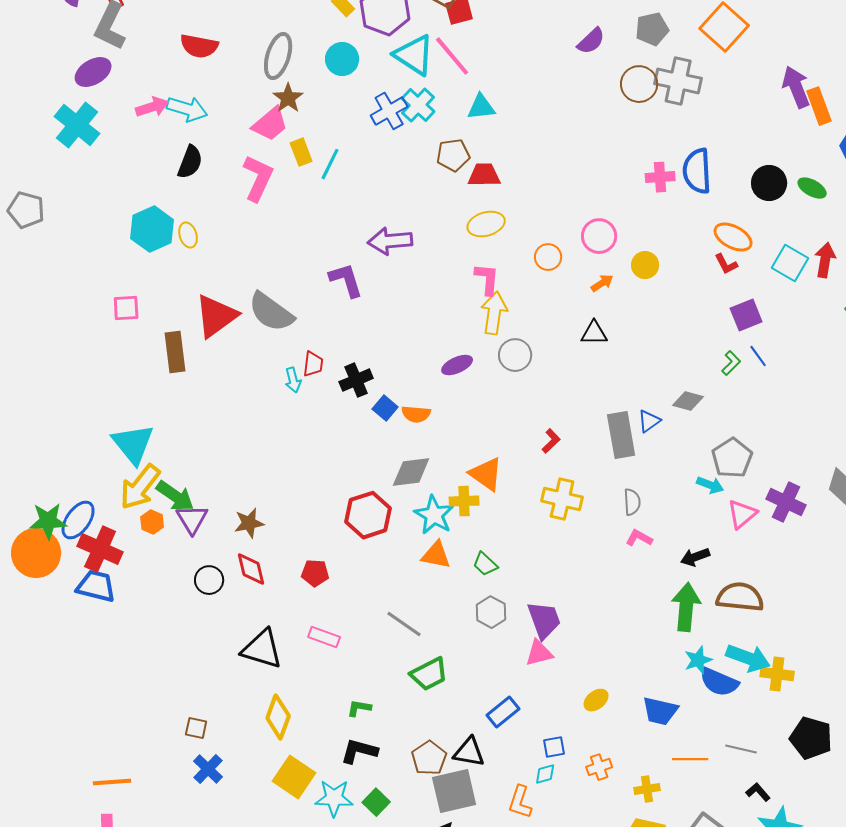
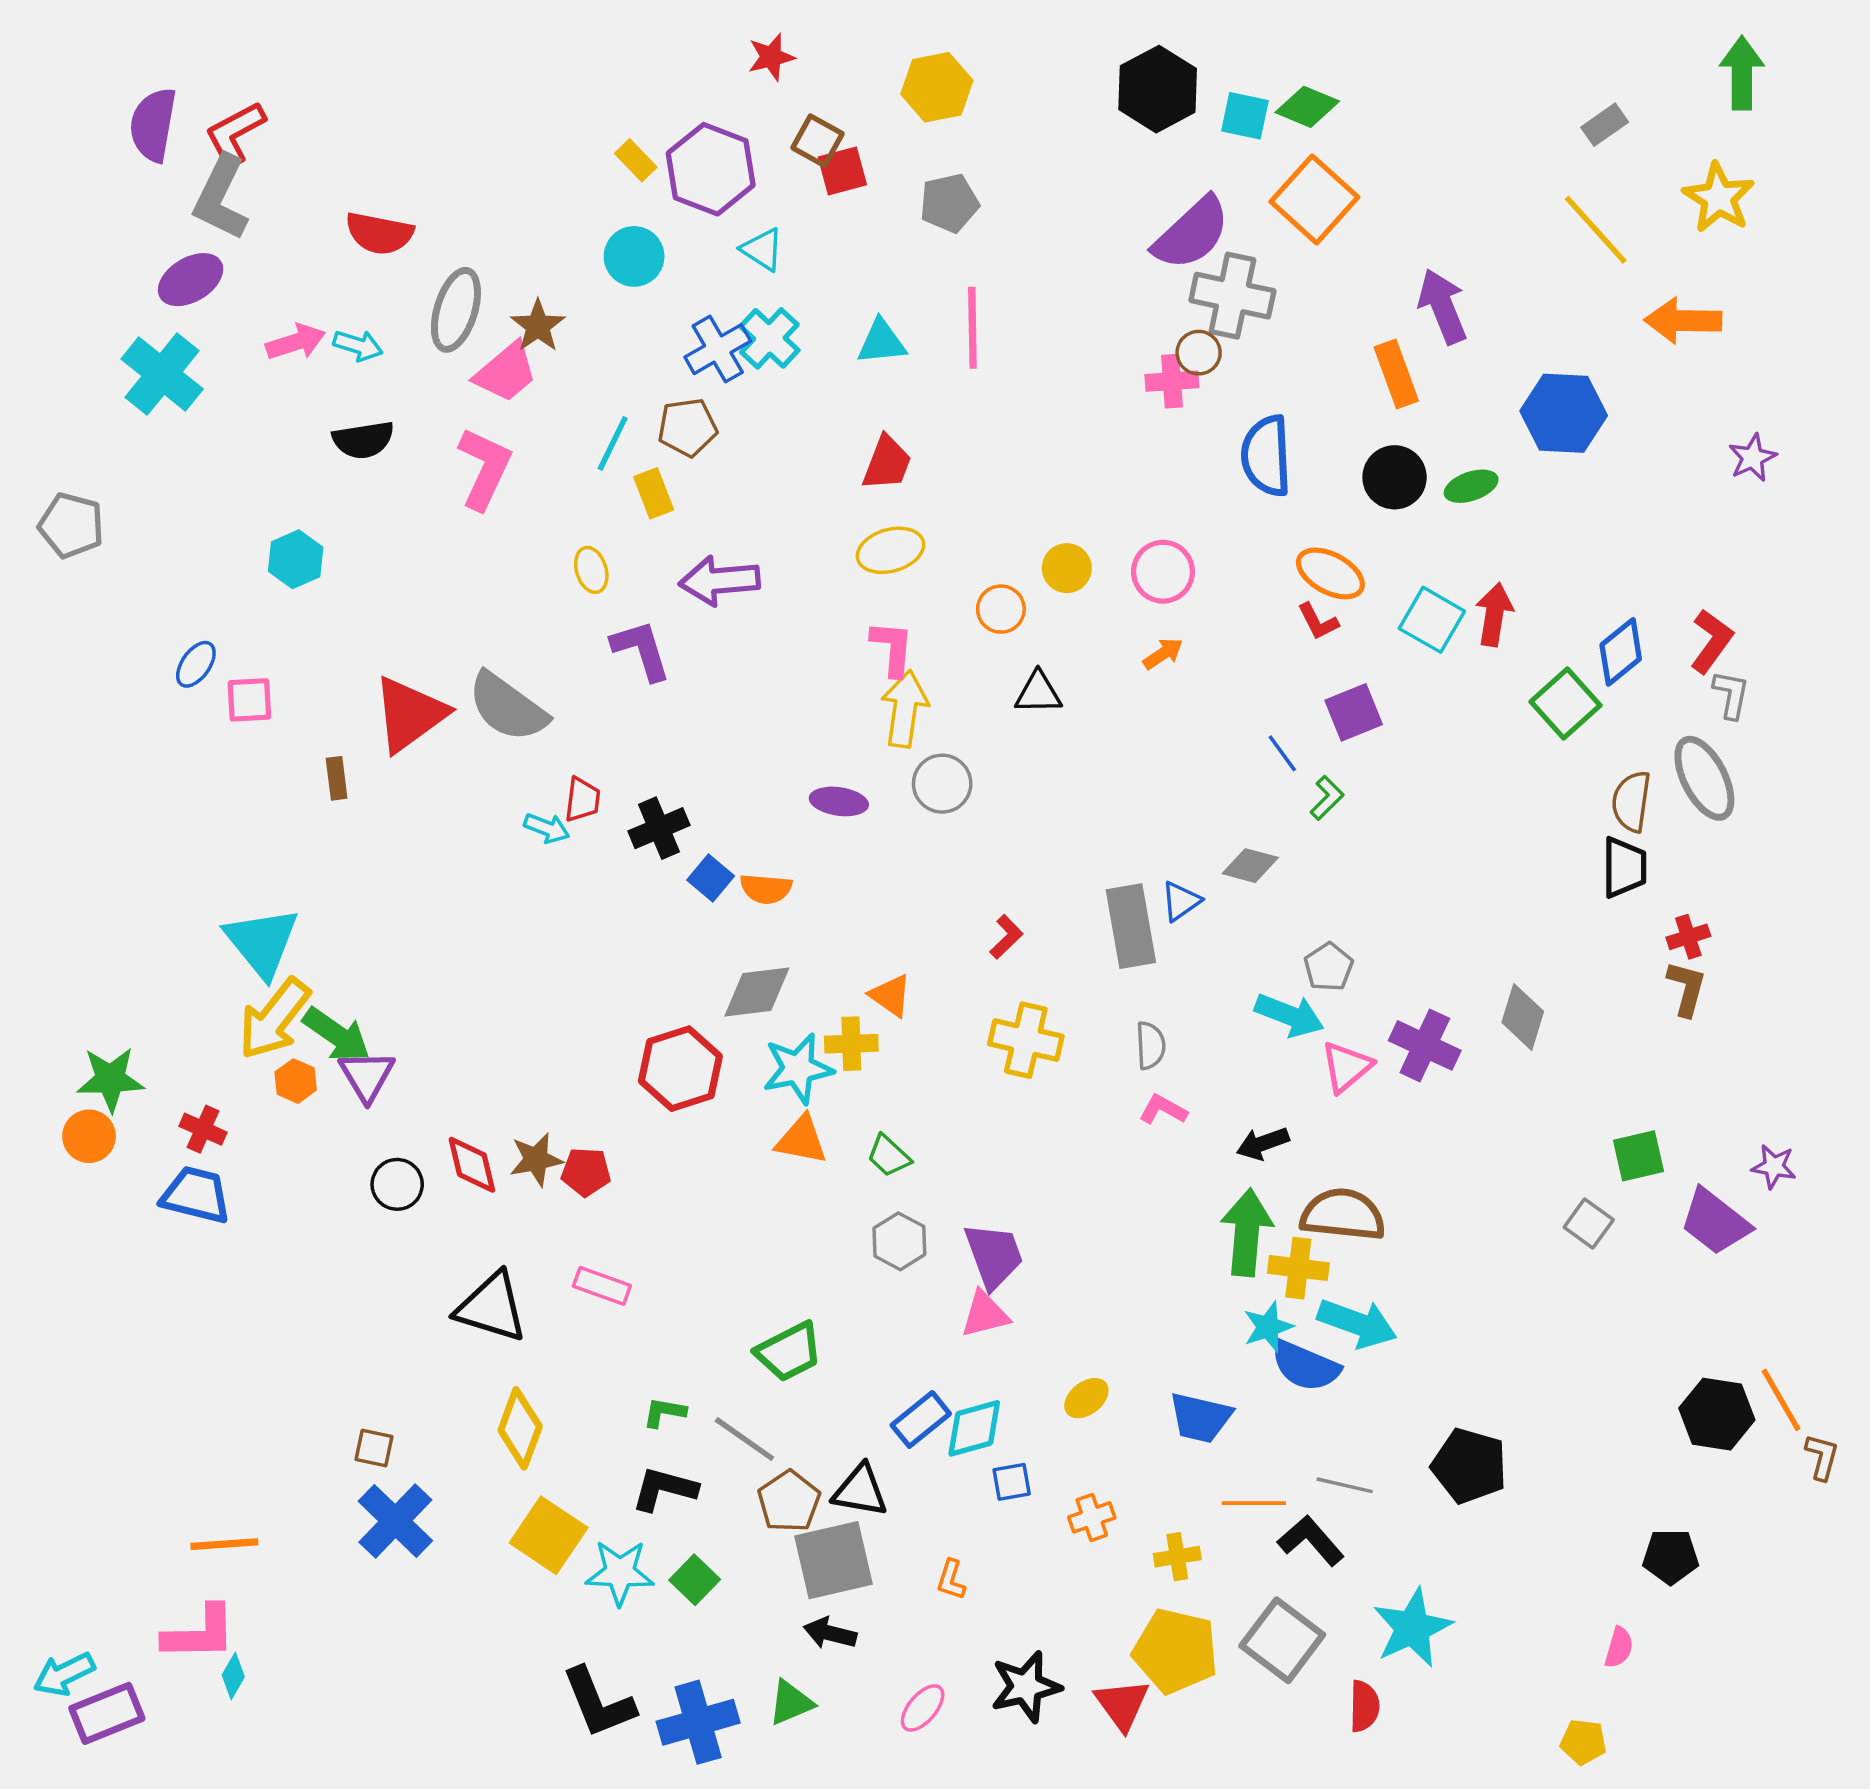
gray pentagon: (652, 29) -> (949, 203), moved
purple semicircle: (591, 41) -> (1191, 233), moved, size x1.6
cyan triangle: (414, 55) -> (762, 249), size x0.6
gray ellipse: (278, 56) -> (456, 310), moved
pink line: (452, 56) -> (972, 328), moved, turned 39
brown circle: (639, 84) -> (1199, 353), moved, size x0.7
orange rectangle: (819, 106) -> (1396, 374), moved
cyan arrow: (187, 109) -> (358, 346), size x0.7
yellow rectangle: (301, 152) -> (654, 493), moved
brown pentagon: (453, 155) -> (687, 427), moved
black semicircle: (190, 162) -> (363, 440), turned 60
red trapezoid: (484, 175) -> (887, 463), turned 112
pink cross: (660, 177) -> (1172, 381), moved
green ellipse: (812, 188) -> (1471, 486), turned -48
cyan hexagon: (152, 229) -> (296, 559), size x0.7
yellow ellipse: (188, 235) -> (591, 570), moved
pink circle: (599, 236) -> (1163, 572), moved
yellow circle: (645, 265) -> (1067, 568), moved
orange arrow: (602, 283) -> (1163, 654), moved
black triangle: (594, 333) -> (1038, 693), moved
brown rectangle: (175, 352) -> (337, 778), size x0.6
blue line: (758, 356) -> (1282, 753), moved
purple ellipse: (457, 365) -> (839, 801), turned 32
cyan arrow: (293, 380) -> (547, 828), turned -55
gray pentagon: (732, 458) -> (1329, 967), size x0.7
orange triangle: (486, 474) -> (890, 996), size x0.7
cyan arrow: (710, 485) -> (1289, 1015), size x1.4
cyan star: (434, 515) -> (798, 1069), turned 30
blue ellipse: (78, 520) -> (196, 664), moved, size x0.7
brown star: (249, 523) -> (536, 1159), moved
red cross: (100, 549) -> (203, 1129), size x0.6
orange circle: (36, 553) -> (89, 1136), size x0.6
gray line: (404, 624) -> (744, 1439), moved
yellow cross: (777, 674) -> (1298, 1268), moved
blue cross: (208, 769) -> (395, 1521), size x1.4
cyan diamond: (545, 774) -> (974, 1428), moved, size x1.6
black L-shape: (758, 792) -> (1311, 1541), moved, size x1.5
orange L-shape: (520, 802) -> (951, 1580), size x0.7

